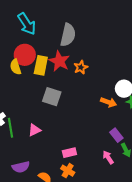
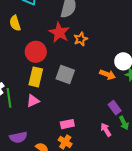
red circle: (25, 55) -> (36, 52), moved
yellow rectangle: (41, 65) -> (36, 77), moved
yellow semicircle: (16, 67) -> (15, 23), moved
gray square: (52, 97) -> (65, 74), moved

